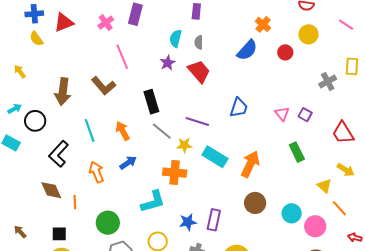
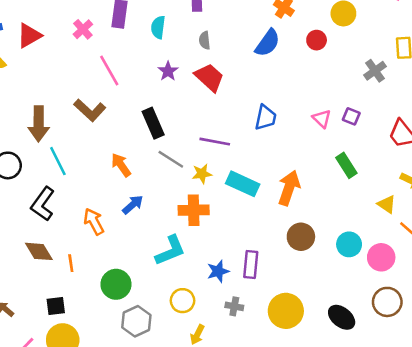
cyan semicircle: (176, 38) -> (158, 27), moved
cyan line: (90, 130) -> (58, 161), moved

